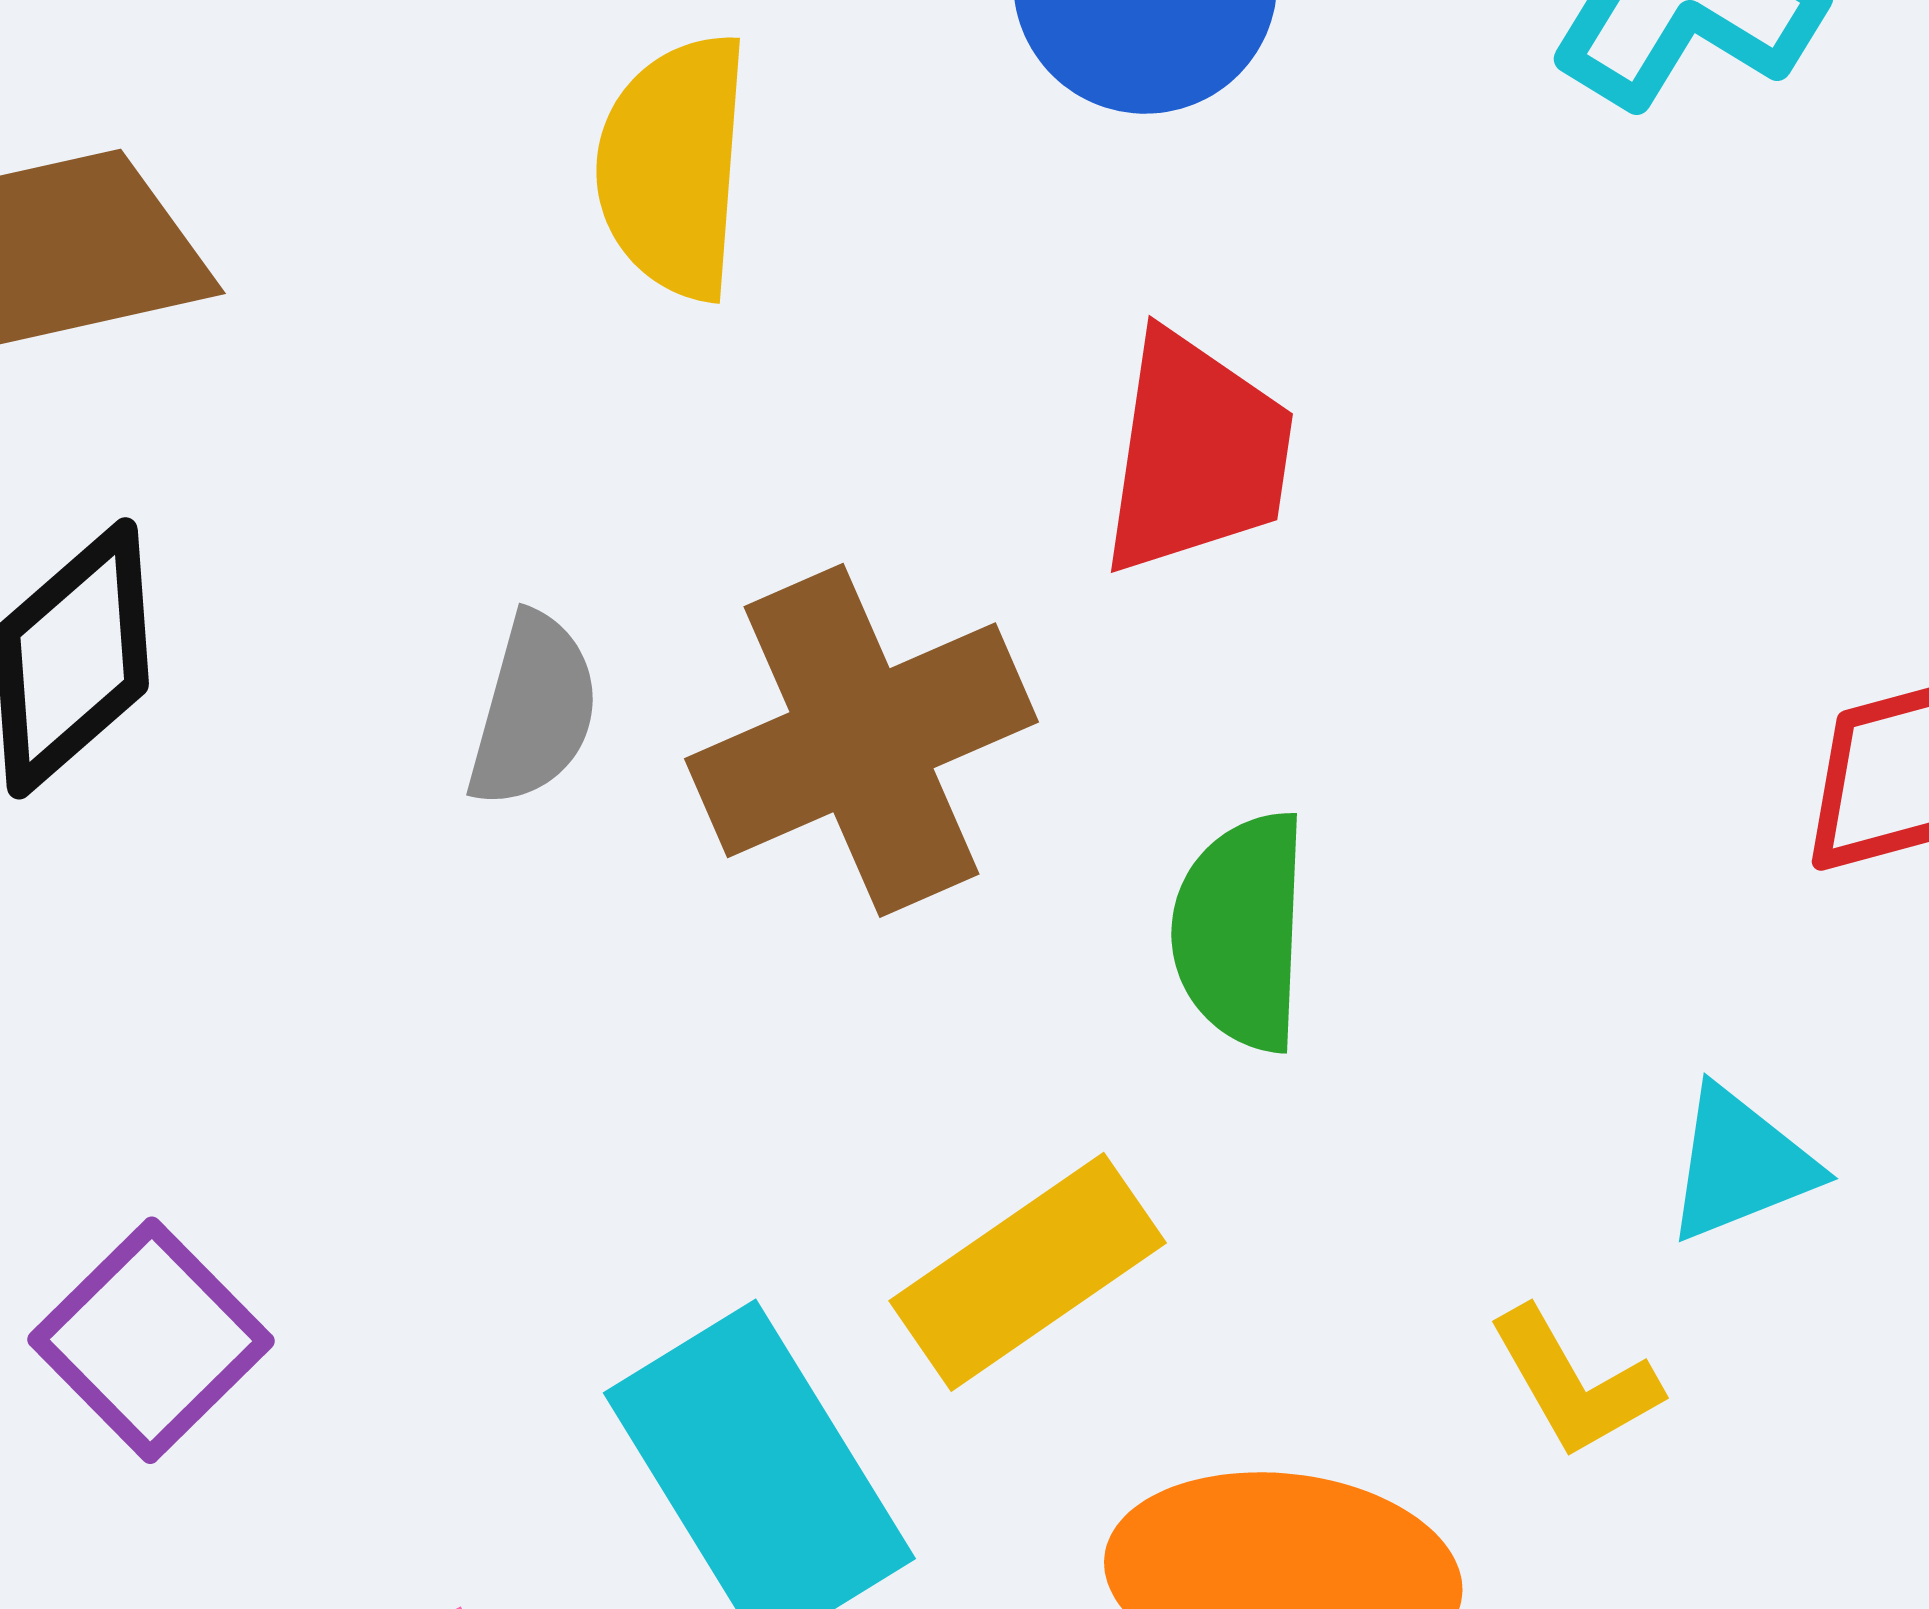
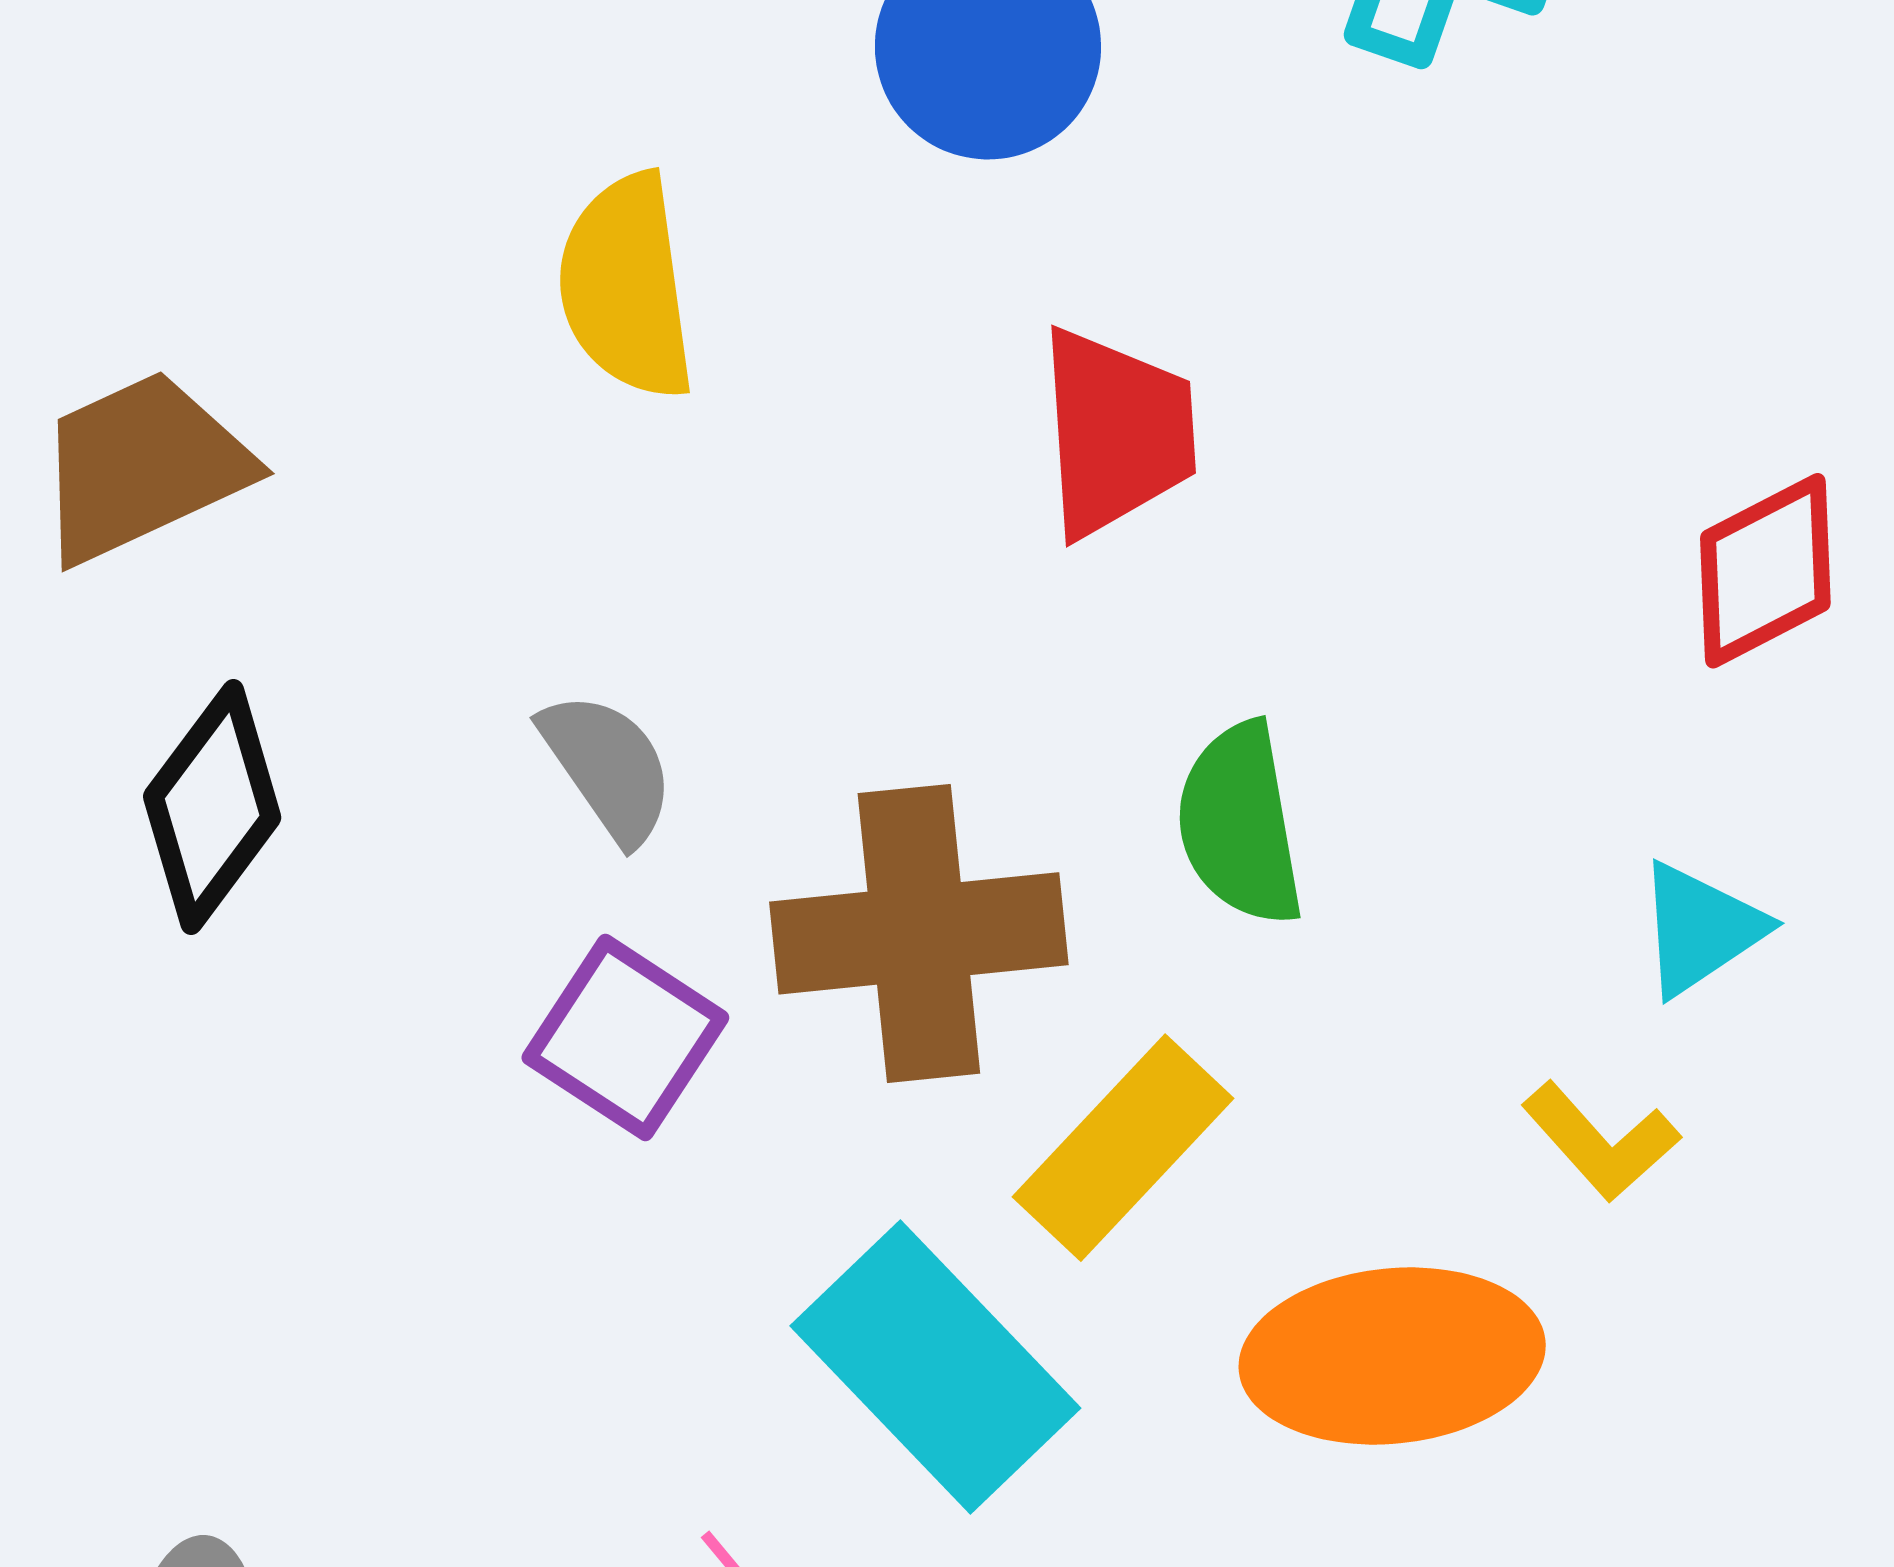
gray semicircle: (533, 710) -> (608, 767), turned -38
brown cross: (862, 740) -> (919, 933), moved, turned 30
purple square: (151, 1340) -> (625, 1038), moved

